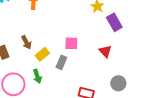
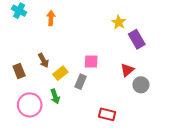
red triangle: (105, 51) -> (127, 70), turned 32
gray circle: (118, 83) -> (141, 85), moved

